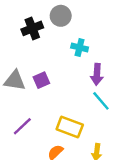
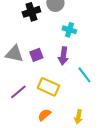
purple arrow: (97, 74) -> (63, 56), moved
yellow rectangle: (70, 127) -> (48, 87), moved

